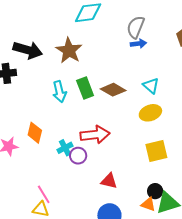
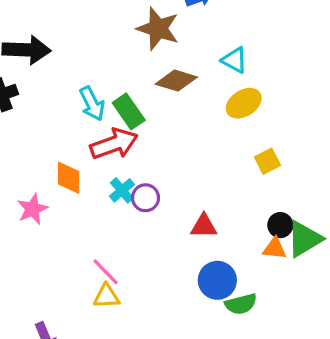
brown star: (69, 50) -> (158, 29), moved
green rectangle: (85, 88) -> (129, 111), moved
red arrow: (95, 135) -> (114, 144), moved
yellow square: (156, 151) -> (267, 161), size x0.7

